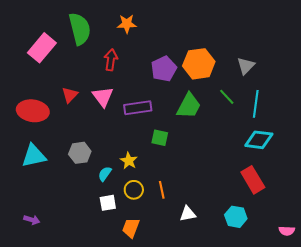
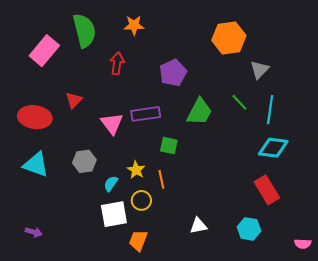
orange hexagon: (199, 64) -> (229, 38), moved
pink triangle: (103, 97) -> (112, 123), moved
cyan triangle: (34, 156) -> (36, 165), turned 32
orange line: (162, 190) -> (161, 179), moved
white square: (108, 203) -> (114, 214), size x1.5

